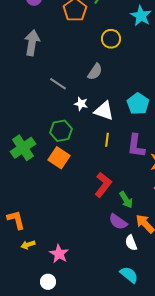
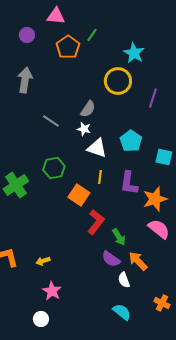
yellow circle: (111, 39) -> (118, 81), moved, size x1.4
white star: (81, 104) -> (84, 129), moved
orange square: (59, 158) -> (79, 195), moved
yellow arrow: (28, 245) -> (43, 261), moved

